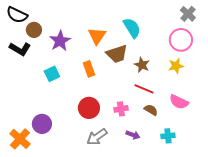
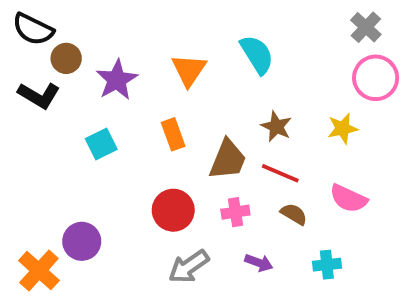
pink circle: (181, 40) -> (376, 78), moved
brown trapezoid: (117, 54) -> (228, 160), moved, turned -50

